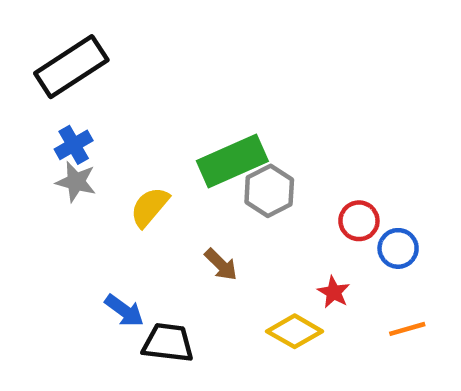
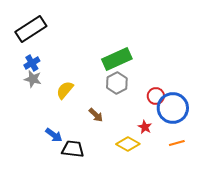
green rectangle: (232, 161) -> (117, 59), moved
blue circle: (398, 248) -> (173, 108), size x1.8

